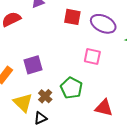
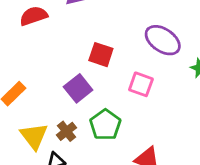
red square: (72, 17) -> (101, 55), moved
purple square: (33, 65) -> (78, 88), moved, turned -30

